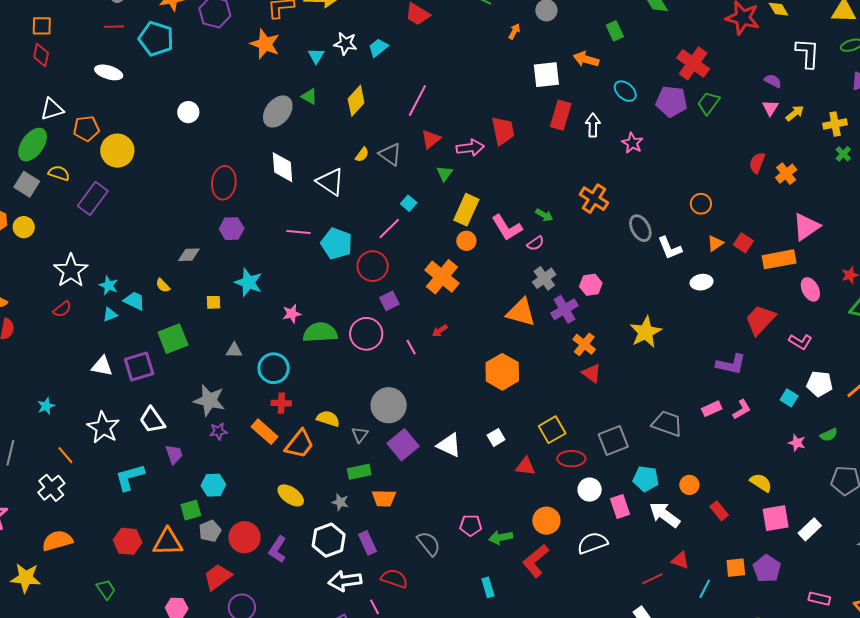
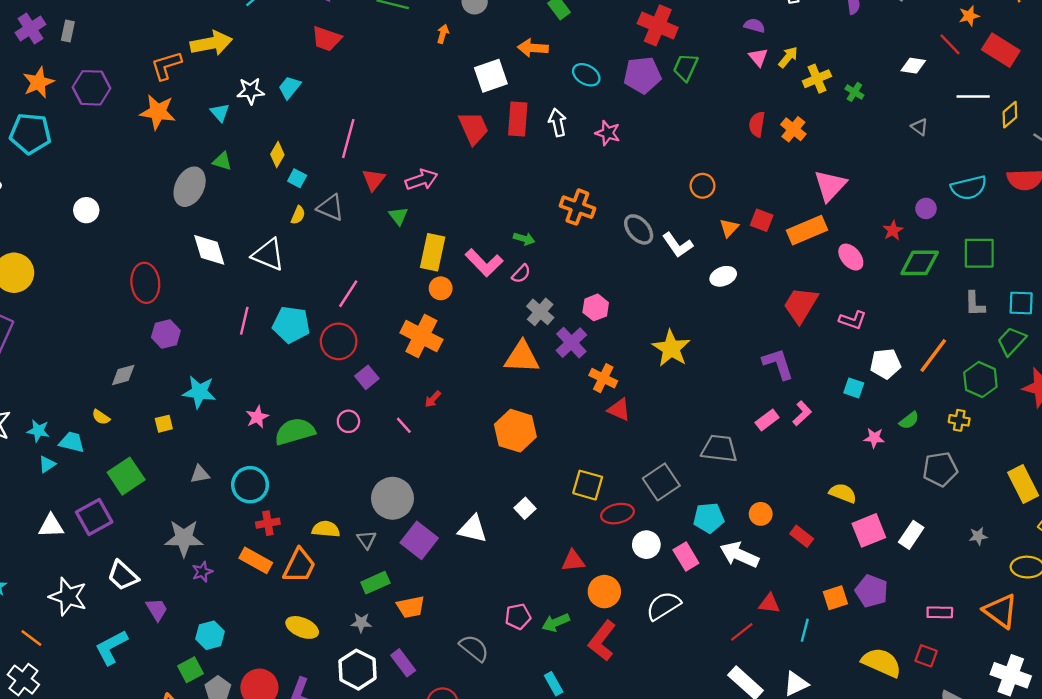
yellow diamond: (356, 101) -> (277, 154), size x0.7
yellow cross: (835, 124) -> (817, 79), moved
red trapezoid: (503, 131) -> (473, 128), moved
cyan square: (409, 203) -> (297, 178), moved
pink line: (298, 232) -> (244, 321), turned -70
pink circle: (366, 334) -> (348, 421), size x0.6
purple L-shape: (731, 364) -> (778, 364), turned -108
yellow square: (552, 430) -> (588, 485), turned -32
red triangle: (525, 466) -> (573, 561), moved

